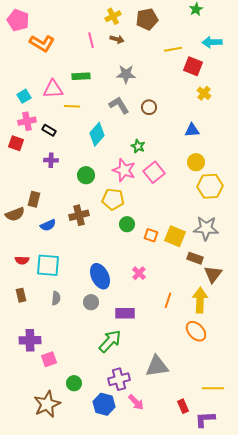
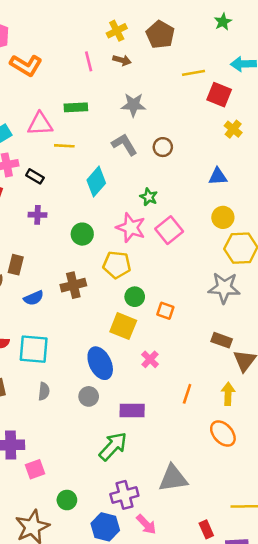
brown pentagon: (147, 19) -> (160, 35), turned -30
gray star: (206, 228) -> (224, 288), moved
yellow square: (175, 236) -> (123, 326), moved
yellow arrow: (200, 300) -> (228, 394), size x0.7

